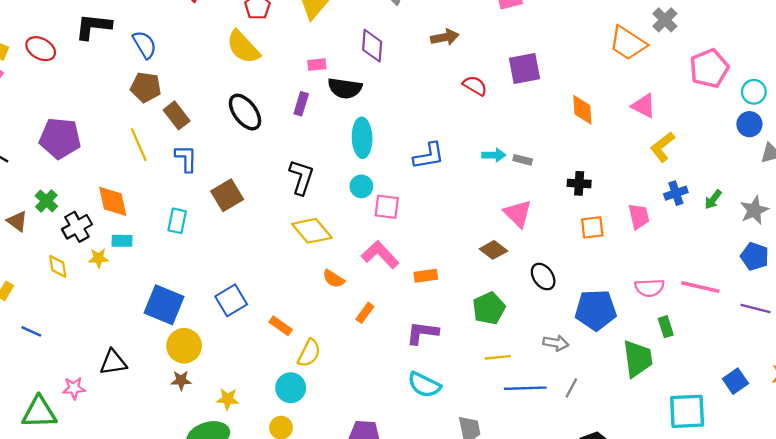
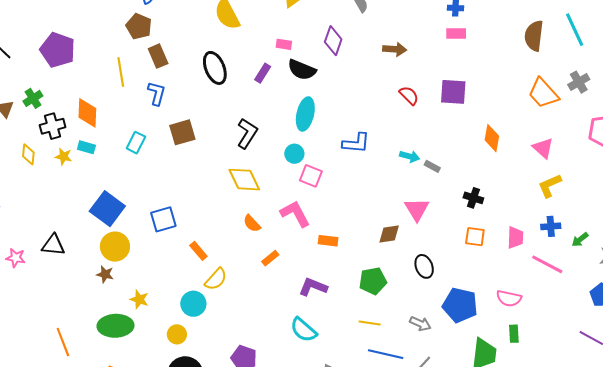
brown diamond: (493, 250) -> (389, 234), turned -60
pink line: (700, 287) -> (547, 264), moved

